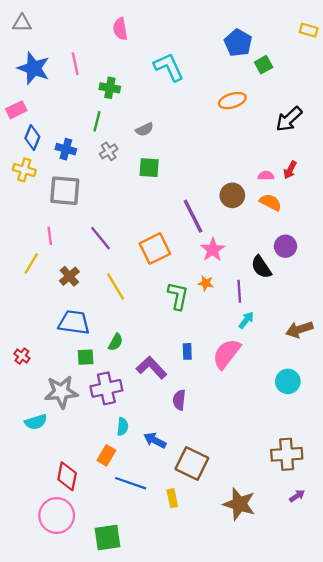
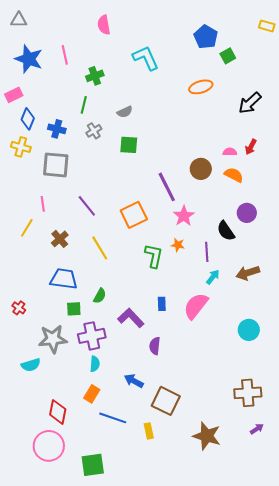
green cross: (110, 88) -> (95, 76), turned -30
brown arrow: (299, 329) -> (248, 273), moved
cyan semicircle: (123, 427) -> (95, 364), moved

